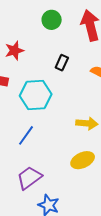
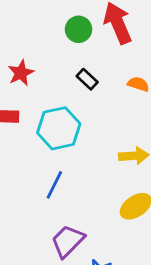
green circle: (52, 20) -> (79, 29), moved
black rectangle: (62, 63) -> (87, 79), turned -63

